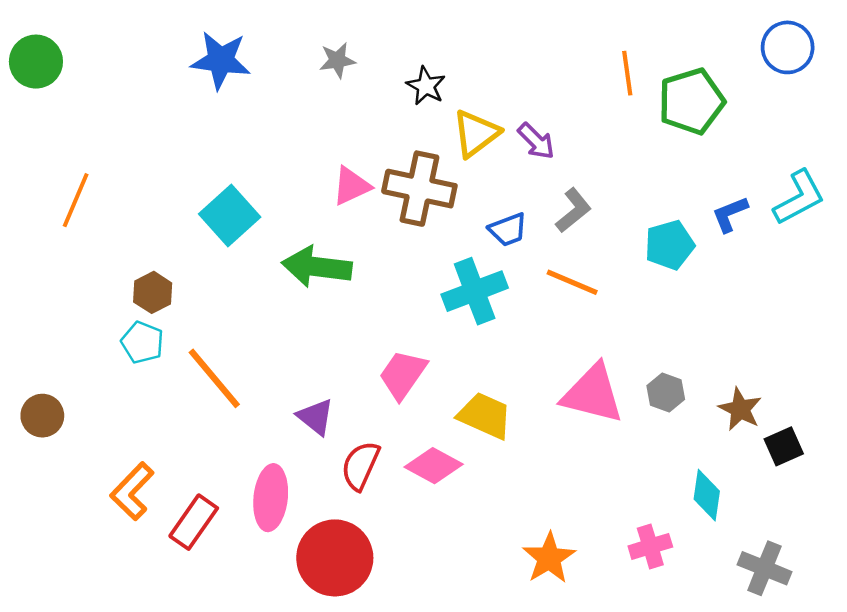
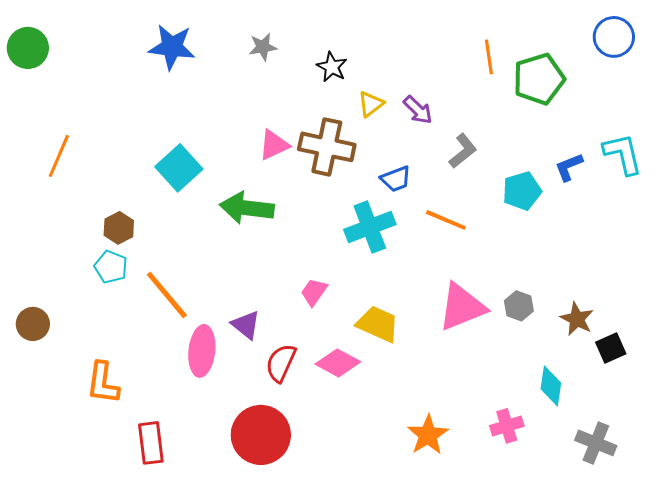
yellow triangle: (476, 133) -> (371, 104), size x0.7
cyan L-shape: (799, 198) -> (623, 154), turned -75
gray L-shape: (573, 210) -> (463, 151), moved
pink trapezoid: (403, 375) -> (314, 292), size x0.7
pink triangle: (593, 394) -> (462, 307), turned -36
orange L-shape: (132, 491) -> (103, 383), turned -36
pink ellipse: (271, 498) -> (202, 351), moved
red rectangle: (194, 522) -> (151, 443), moved, turned -42

